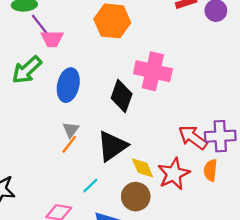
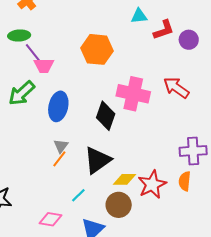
red arrow: (193, 137) -> (176, 88), moved
yellow diamond: (143, 168) -> (124, 179), turned -65

